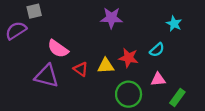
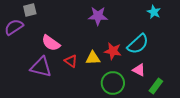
cyan star: (174, 24) -> (154, 12), moved
cyan semicircle: (157, 50) -> (138, 44), size x1.6
pink triangle: (158, 79) -> (139, 70), turned 32

